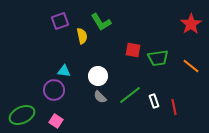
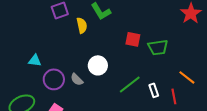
orange line: (191, 66) -> (187, 77), moved
cyan triangle: (64, 71) -> (35, 60), moved
gray semicircle: (100, 97) -> (77, 79), moved

